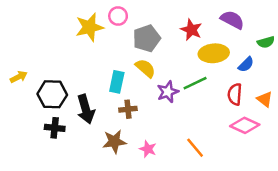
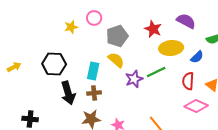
yellow star: (89, 27) -> (71, 27), size x0.6
black hexagon: (52, 94) -> (54, 64), moved
brown cross: (128, 109) -> (94, 93), moved
black cross: (55, 128) -> (30, 119), moved

